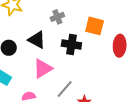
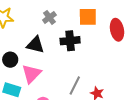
pink triangle: (43, 69) -> (31, 74), moved

